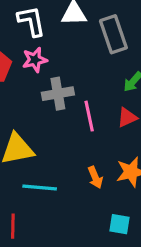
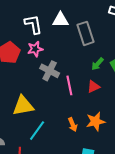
gray cross: (58, 94) -> (50, 71), turned 36
cyan line: (40, 188) -> (37, 131), turned -60

